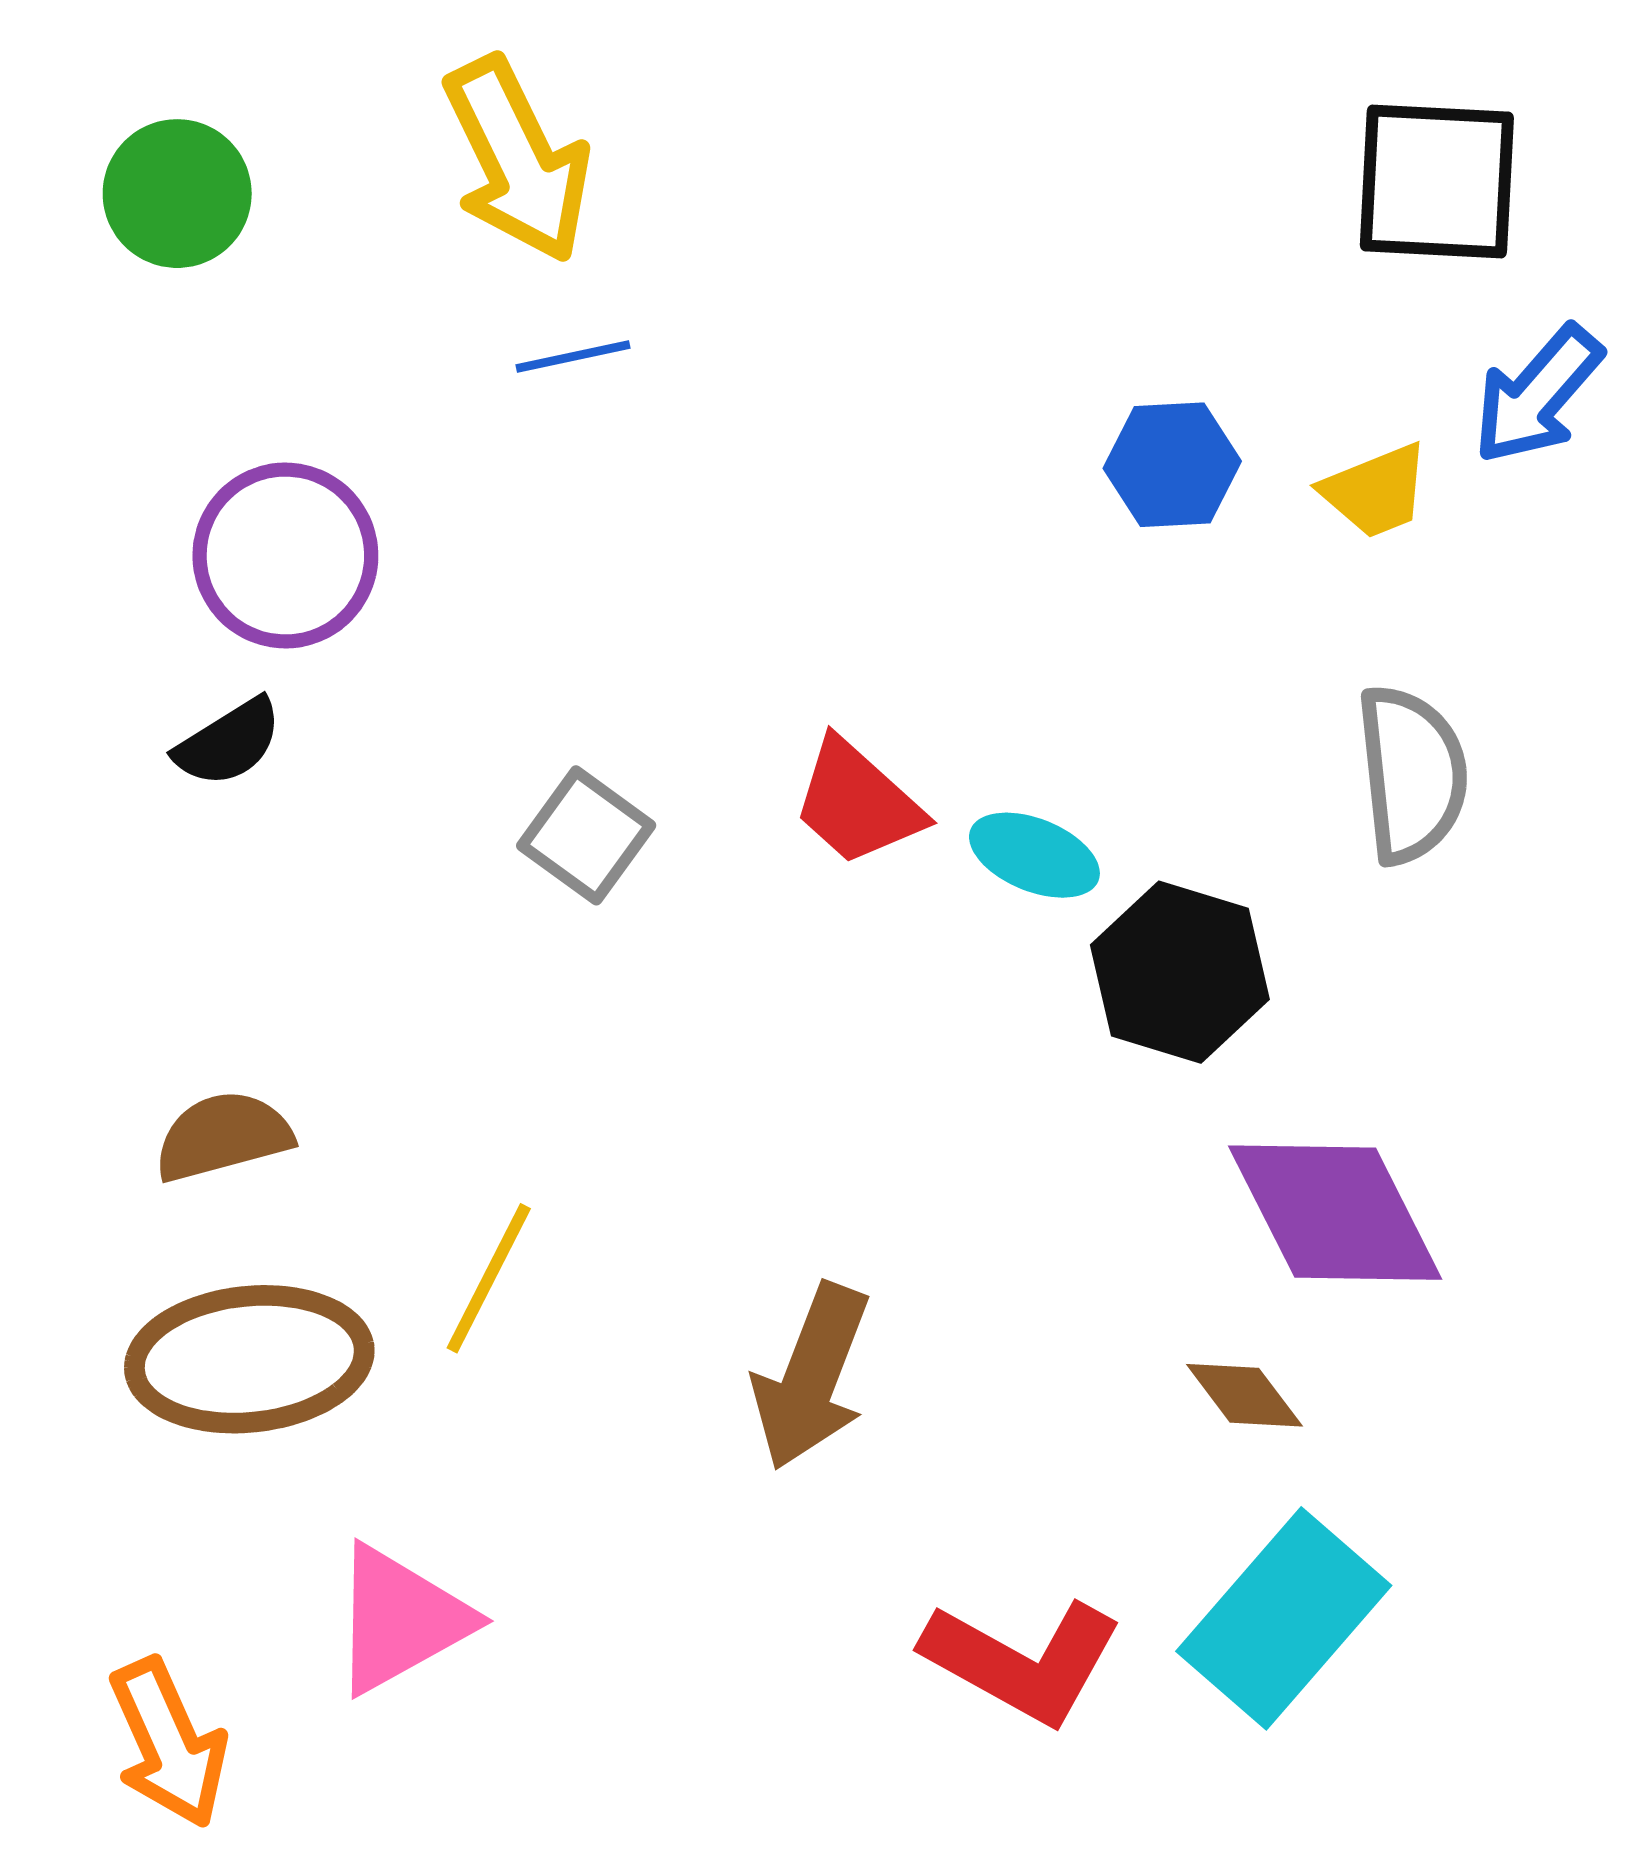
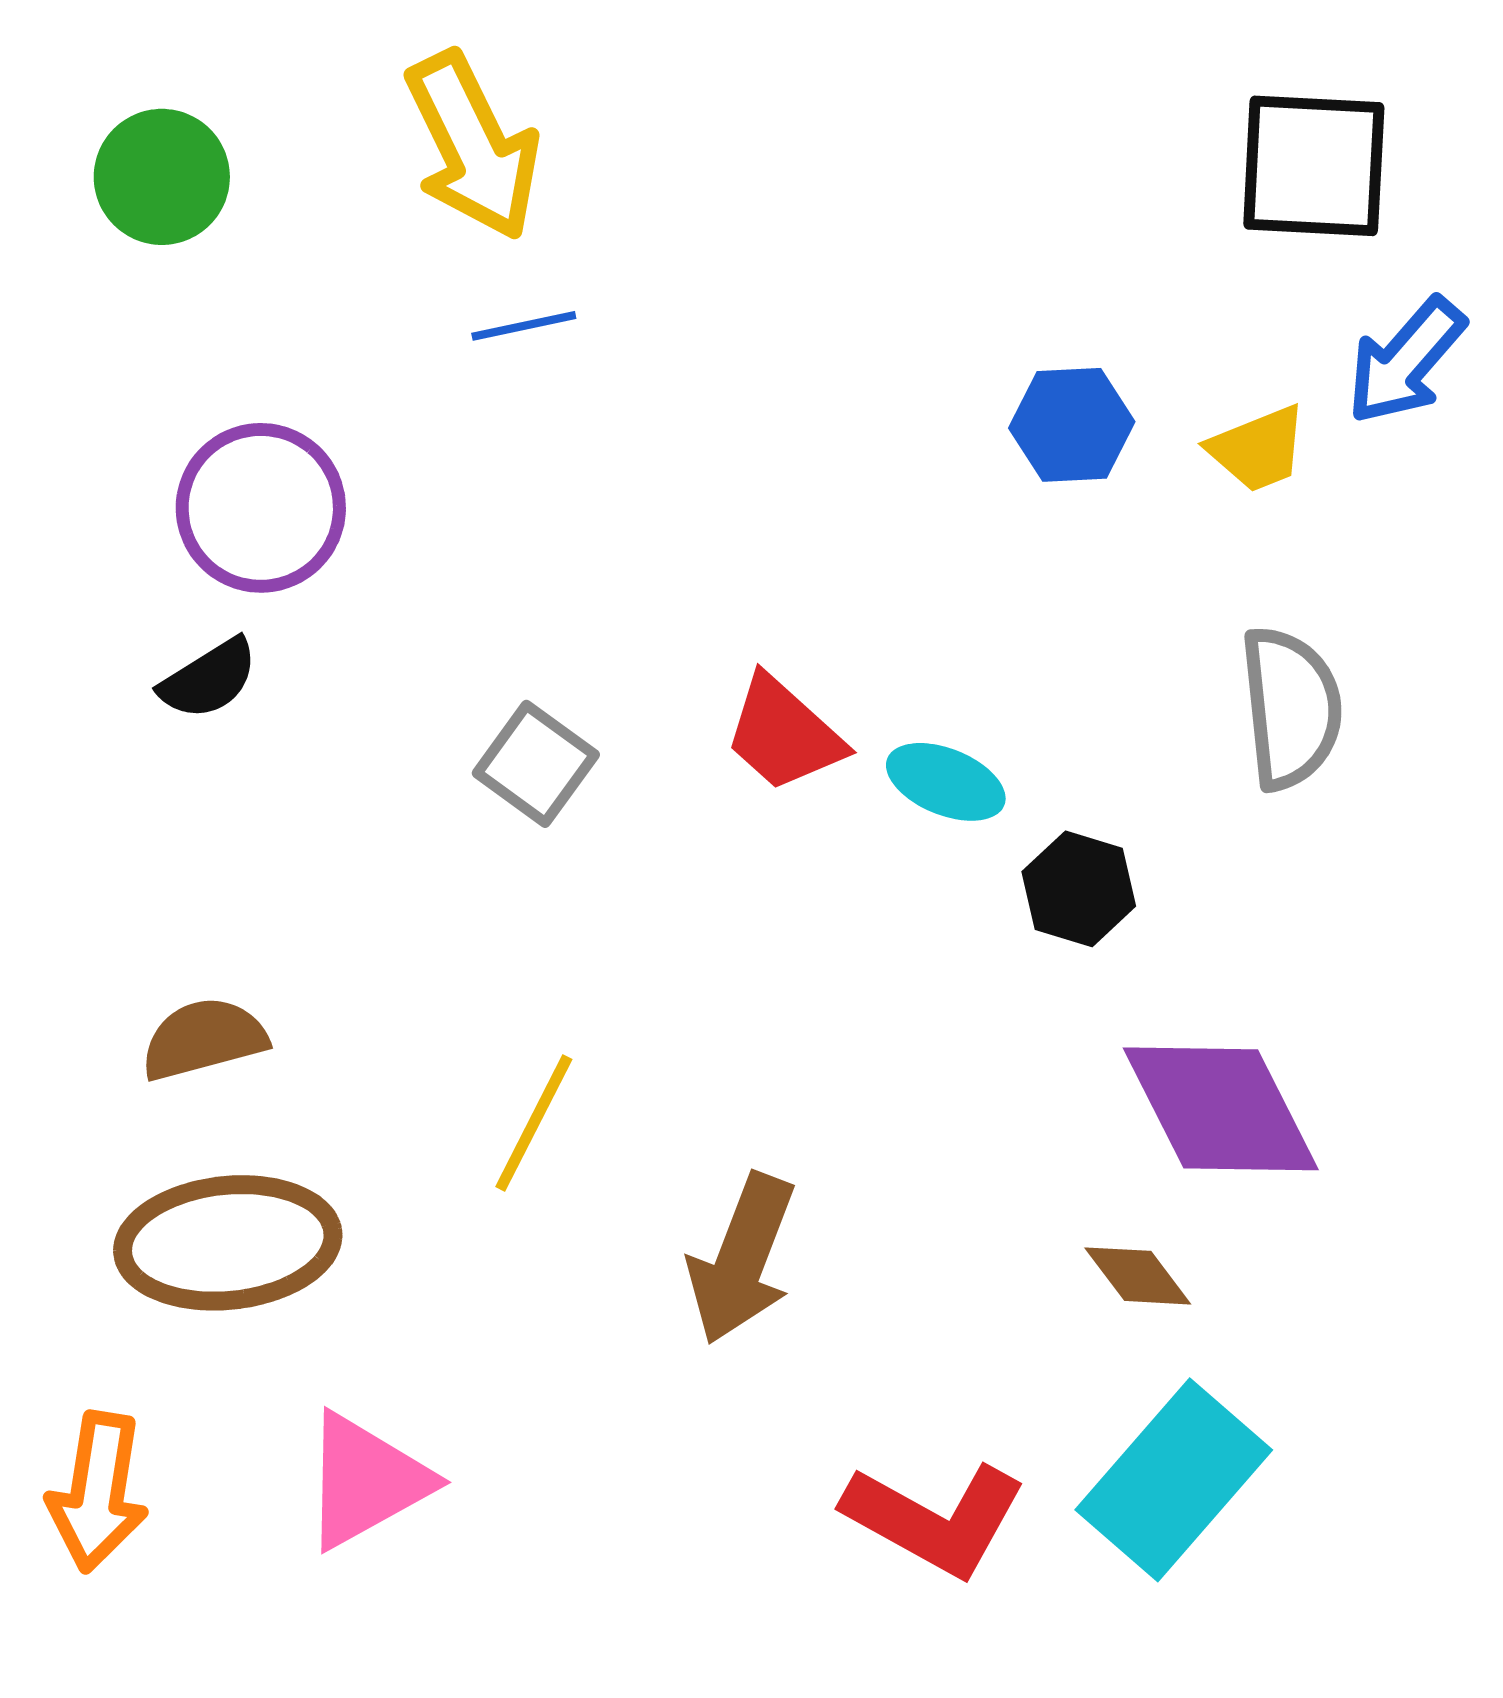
black hexagon: (1180, 972) -> (1079, 889), size x0.7
yellow line: (489, 1278) -> (534, 1123), moved
orange arrow: (168, 1743) -> (98, 1492), moved, turned 33

